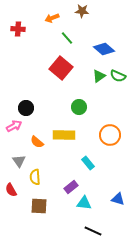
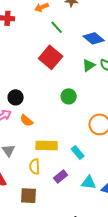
yellow rectangle: (64, 135) -> (47, 146), moved
orange semicircle: (37, 142) -> (27, 120), moved
yellow semicircle: (35, 177) -> (35, 167), moved
cyan triangle: (84, 203) -> (89, 183), moved

